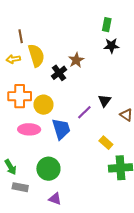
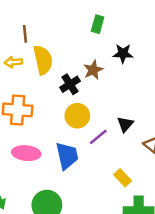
green rectangle: (107, 25) -> (98, 24), moved
black star: (111, 46) -> (123, 54), moved
yellow circle: (43, 105) -> (77, 116), moved

